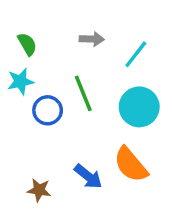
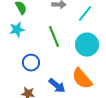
blue circle: (48, 110) -> (31, 63), moved

